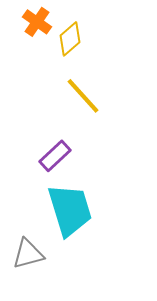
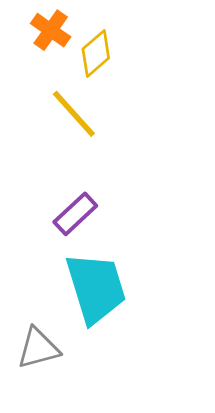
yellow line: (83, 96) -> (74, 114), moved

